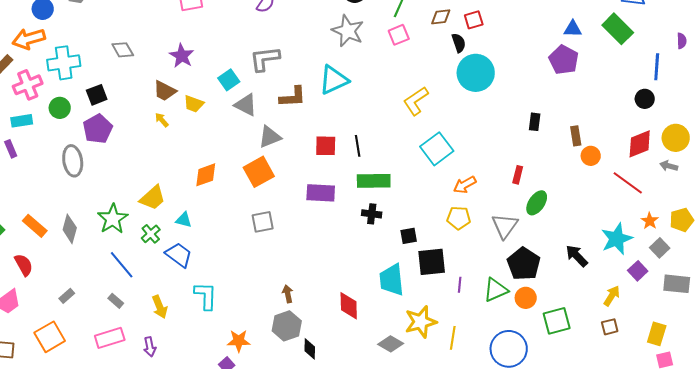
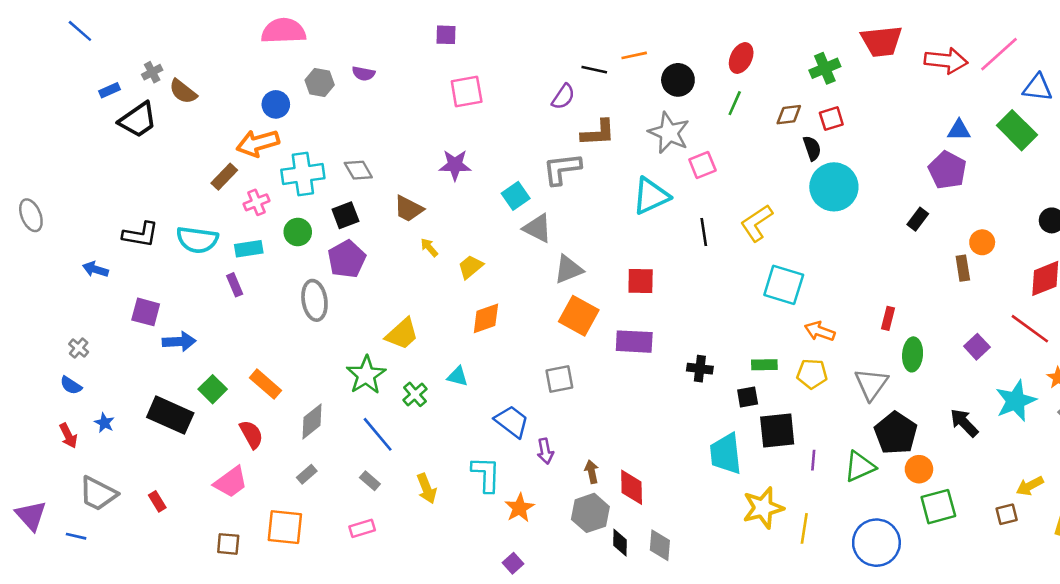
pink square: (399, 35) -> (702, 165), moved
gray diamond: (123, 50) -> (358, 170), moved
purple star: (182, 56) -> (455, 165), turned -30
pink cross: (28, 85) -> (256, 202), size x0.7
brown trapezoid: (165, 91) -> (409, 209), moved
brown L-shape: (293, 97) -> (598, 133), moved
yellow trapezoid: (194, 104) -> (470, 267), moved, turned 120
black rectangle: (535, 122) -> (918, 219), moved, turned 30
black line: (358, 146) -> (704, 232), moved
cyan square: (437, 149) -> (784, 285), turned -36
orange circle: (591, 156) -> (982, 242), moved
orange square: (259, 172) -> (579, 316), moved, turned -32
green rectangle: (374, 181) -> (764, 365), moved, size x0.6
orange arrow: (465, 185) -> (820, 331), turned 50
yellow trapezoid: (153, 198) -> (402, 334), moved
green ellipse: (537, 203) -> (913, 354), turned -30
gray diamond: (70, 229) -> (312, 421), moved, turned 36
blue trapezoid: (179, 255) -> (512, 421), moved
purple square: (638, 271) -> (977, 347), moved
yellow arrow: (612, 296) -> (1030, 486), moved, turned -150
orange circle: (526, 298) -> (919, 469), moved
red diamond: (349, 306) -> (632, 487), moved
orange square: (50, 337) -> (285, 527), turned 36
pink rectangle: (110, 338) -> (362, 528), size x0.7
orange star: (239, 341) -> (519, 508), moved, turned -30
gray diamond: (391, 344) -> (660, 545), moved, turned 65
purple arrow: (150, 347) -> (545, 451), moved

